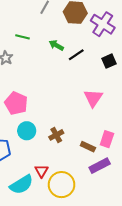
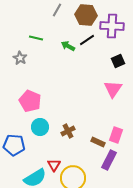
purple cross: (103, 24) -> (112, 26), turned -30
black line: (76, 55) -> (87, 40), moved
pink triangle: (93, 98) -> (113, 89), moved
purple rectangle: (100, 166) -> (109, 160), turned -36

